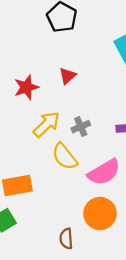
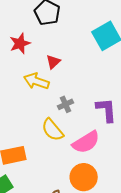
red star: (26, 87) -> (20, 43), moved
yellow arrow: (46, 124) -> (36, 81), moved, turned -115

